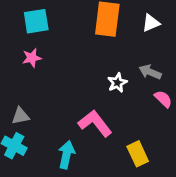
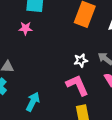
pink L-shape: (95, 123) -> (77, 85), moved

